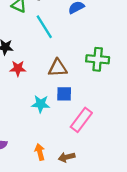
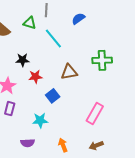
blue square: (64, 94) -> (53, 96), moved, turned -32
cyan star: (41, 104) -> (40, 120), moved
brown arrow: (67, 157) -> (96, 145), moved

